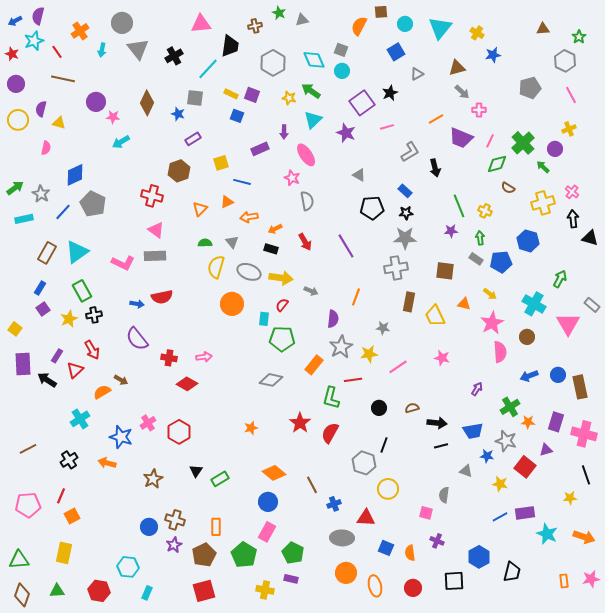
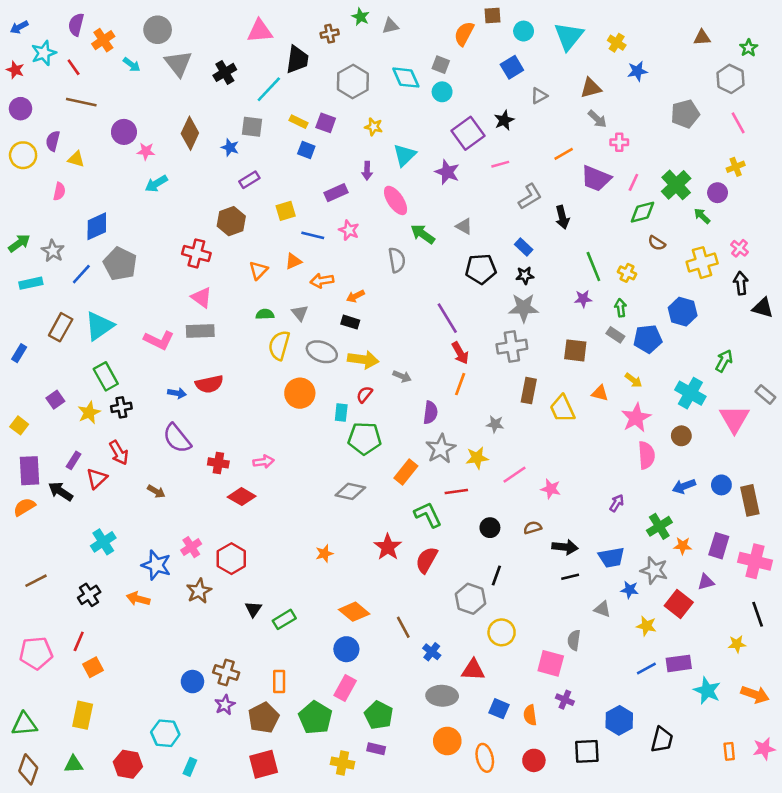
purple semicircle: (38, 16) -> (76, 25), moved
cyan arrow: (102, 50) -> (132, 65), turned -64
green arrow: (311, 91) -> (423, 234), moved
pink star: (292, 178) -> (349, 230), moved
red arrow: (305, 242) -> (460, 353), moved
blue rectangle: (40, 288) -> (19, 353), moved
pink star: (442, 358) -> (551, 489), moved
orange semicircle: (102, 392) -> (24, 507), moved
green L-shape: (331, 398) -> (428, 515), turned 140
brown star: (153, 479) -> (199, 591), moved
blue cross: (334, 504) -> (432, 652), turned -32
pink square: (426, 513) -> (551, 663), size x1.5

